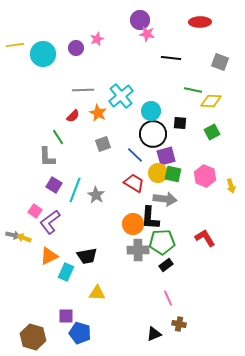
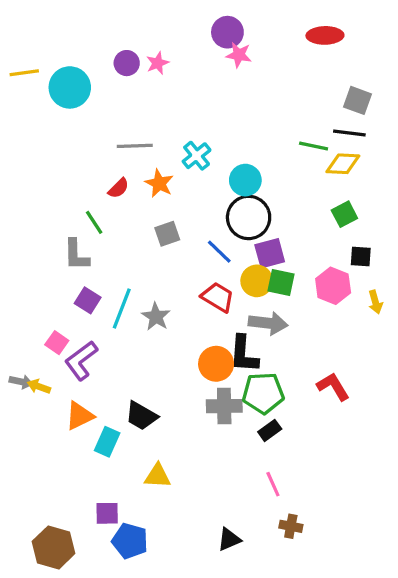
purple circle: (76, 48) -> (127, 63), moved
black line: (171, 58) -> (349, 133), moved
cyan cross: (121, 96) -> (197, 156), size x0.7
black square: (180, 123) -> (361, 256), moved
black trapezoid: (87, 256) -> (141, 416), turned 40
black triangle: (154, 334) -> (229, 539), moved

